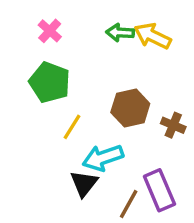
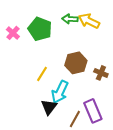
pink cross: (50, 31) -> (13, 33), moved
green pentagon: (50, 82) -> (40, 29), moved
cyan arrow: (103, 158) -> (60, 92), turned -45

